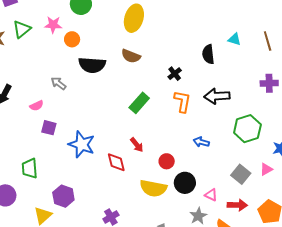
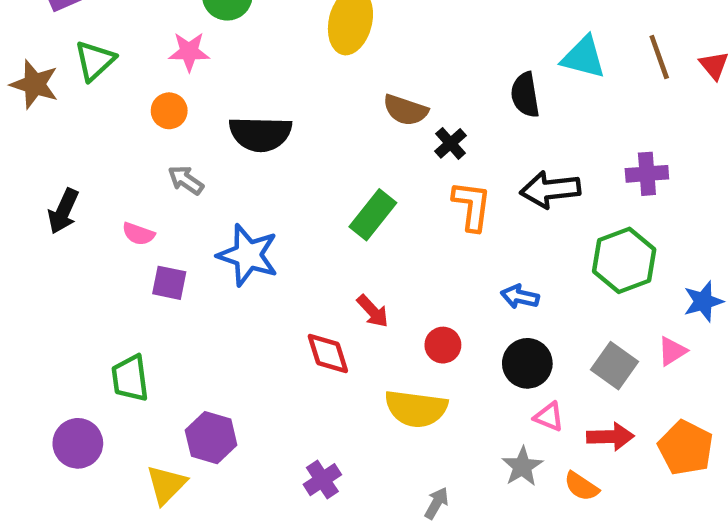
pink star: (53, 25) -> (189, 52), moved
orange circle: (72, 39) -> (169, 111), moved
cyan triangle: (235, 39) -> (584, 57), size x1.5
brown semicircle: (131, 56) -> (405, 110), moved
purple cross: (269, 83) -> (647, 174), moved
pink semicircle: (37, 106) -> (138, 234), turned 48
blue star: (82, 144) -> (248, 255), moved
black circle: (185, 183) -> (527, 363), moved

